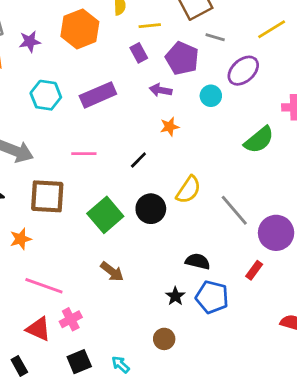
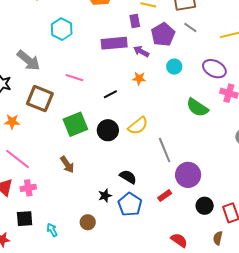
purple ellipse: (243, 71) -> (214, 69), moved, turned 50
purple rectangle: (98, 95) -> (114, 43), moved
green semicircle: (259, 140) -> (197, 108), turned 55

